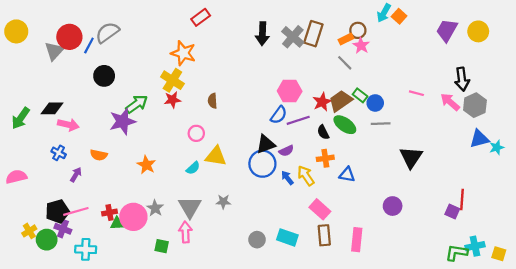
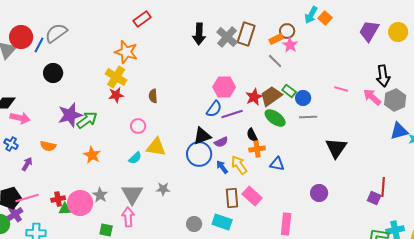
green arrow: (137, 104) -> (87, 120), moved
black semicircle: (323, 132) -> (252, 135), moved
purple cross: (63, 229) -> (15, 214), turned 35
brown rectangle: (324, 235) -> (232, 198), moved

